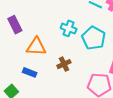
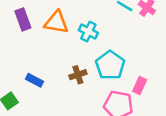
cyan pentagon: (94, 38) -> (110, 65), moved
orange triangle: (36, 47) -> (56, 22), moved

